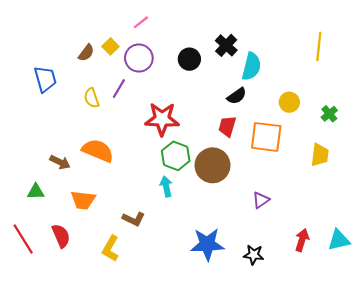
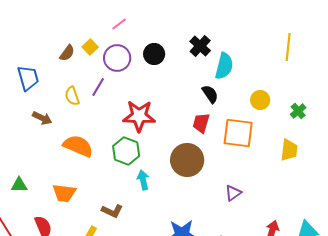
black circle: (189, 59) -> (154, 54), moved
black semicircle: (237, 96) -> (210, 94), turned -90
green hexagon: (176, 156) -> (126, 151), moved
brown arrow: (60, 162) -> (42, 118), moved

